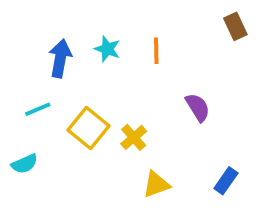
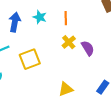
yellow square: (88, 128) -> (30, 59), turned 30
yellow cross: (134, 137) -> (69, 42), moved

